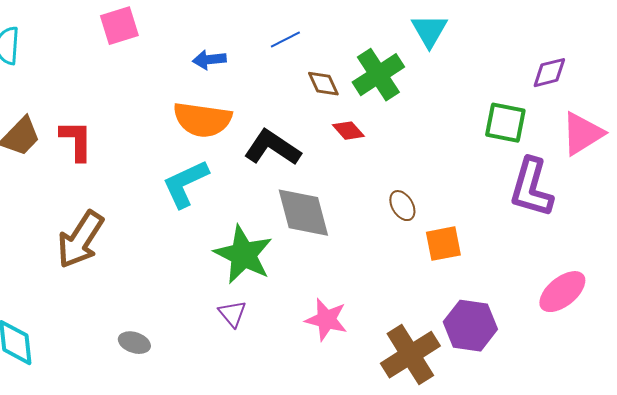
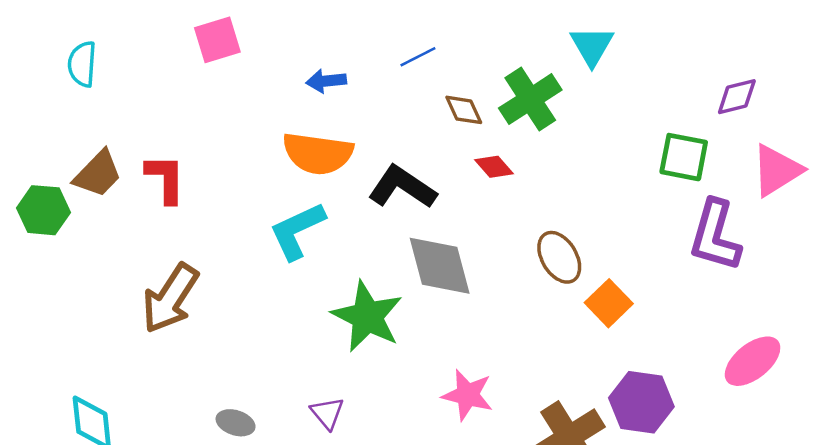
brown ellipse: (402, 206) -> (559, 257), size x1.4
orange square: (443, 244) -> (609, 303), turned -33
purple triangle: (232, 314) -> (327, 413), moved

